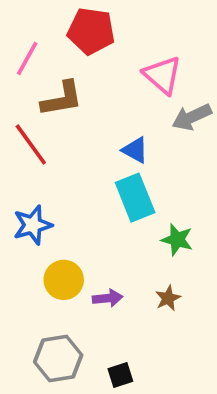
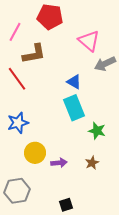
gray hexagon: (58, 359) -> (17, 191), moved

